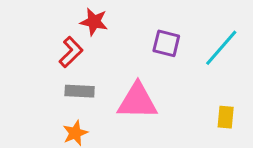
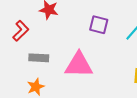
red L-shape: (71, 52) -> (21, 31), moved

